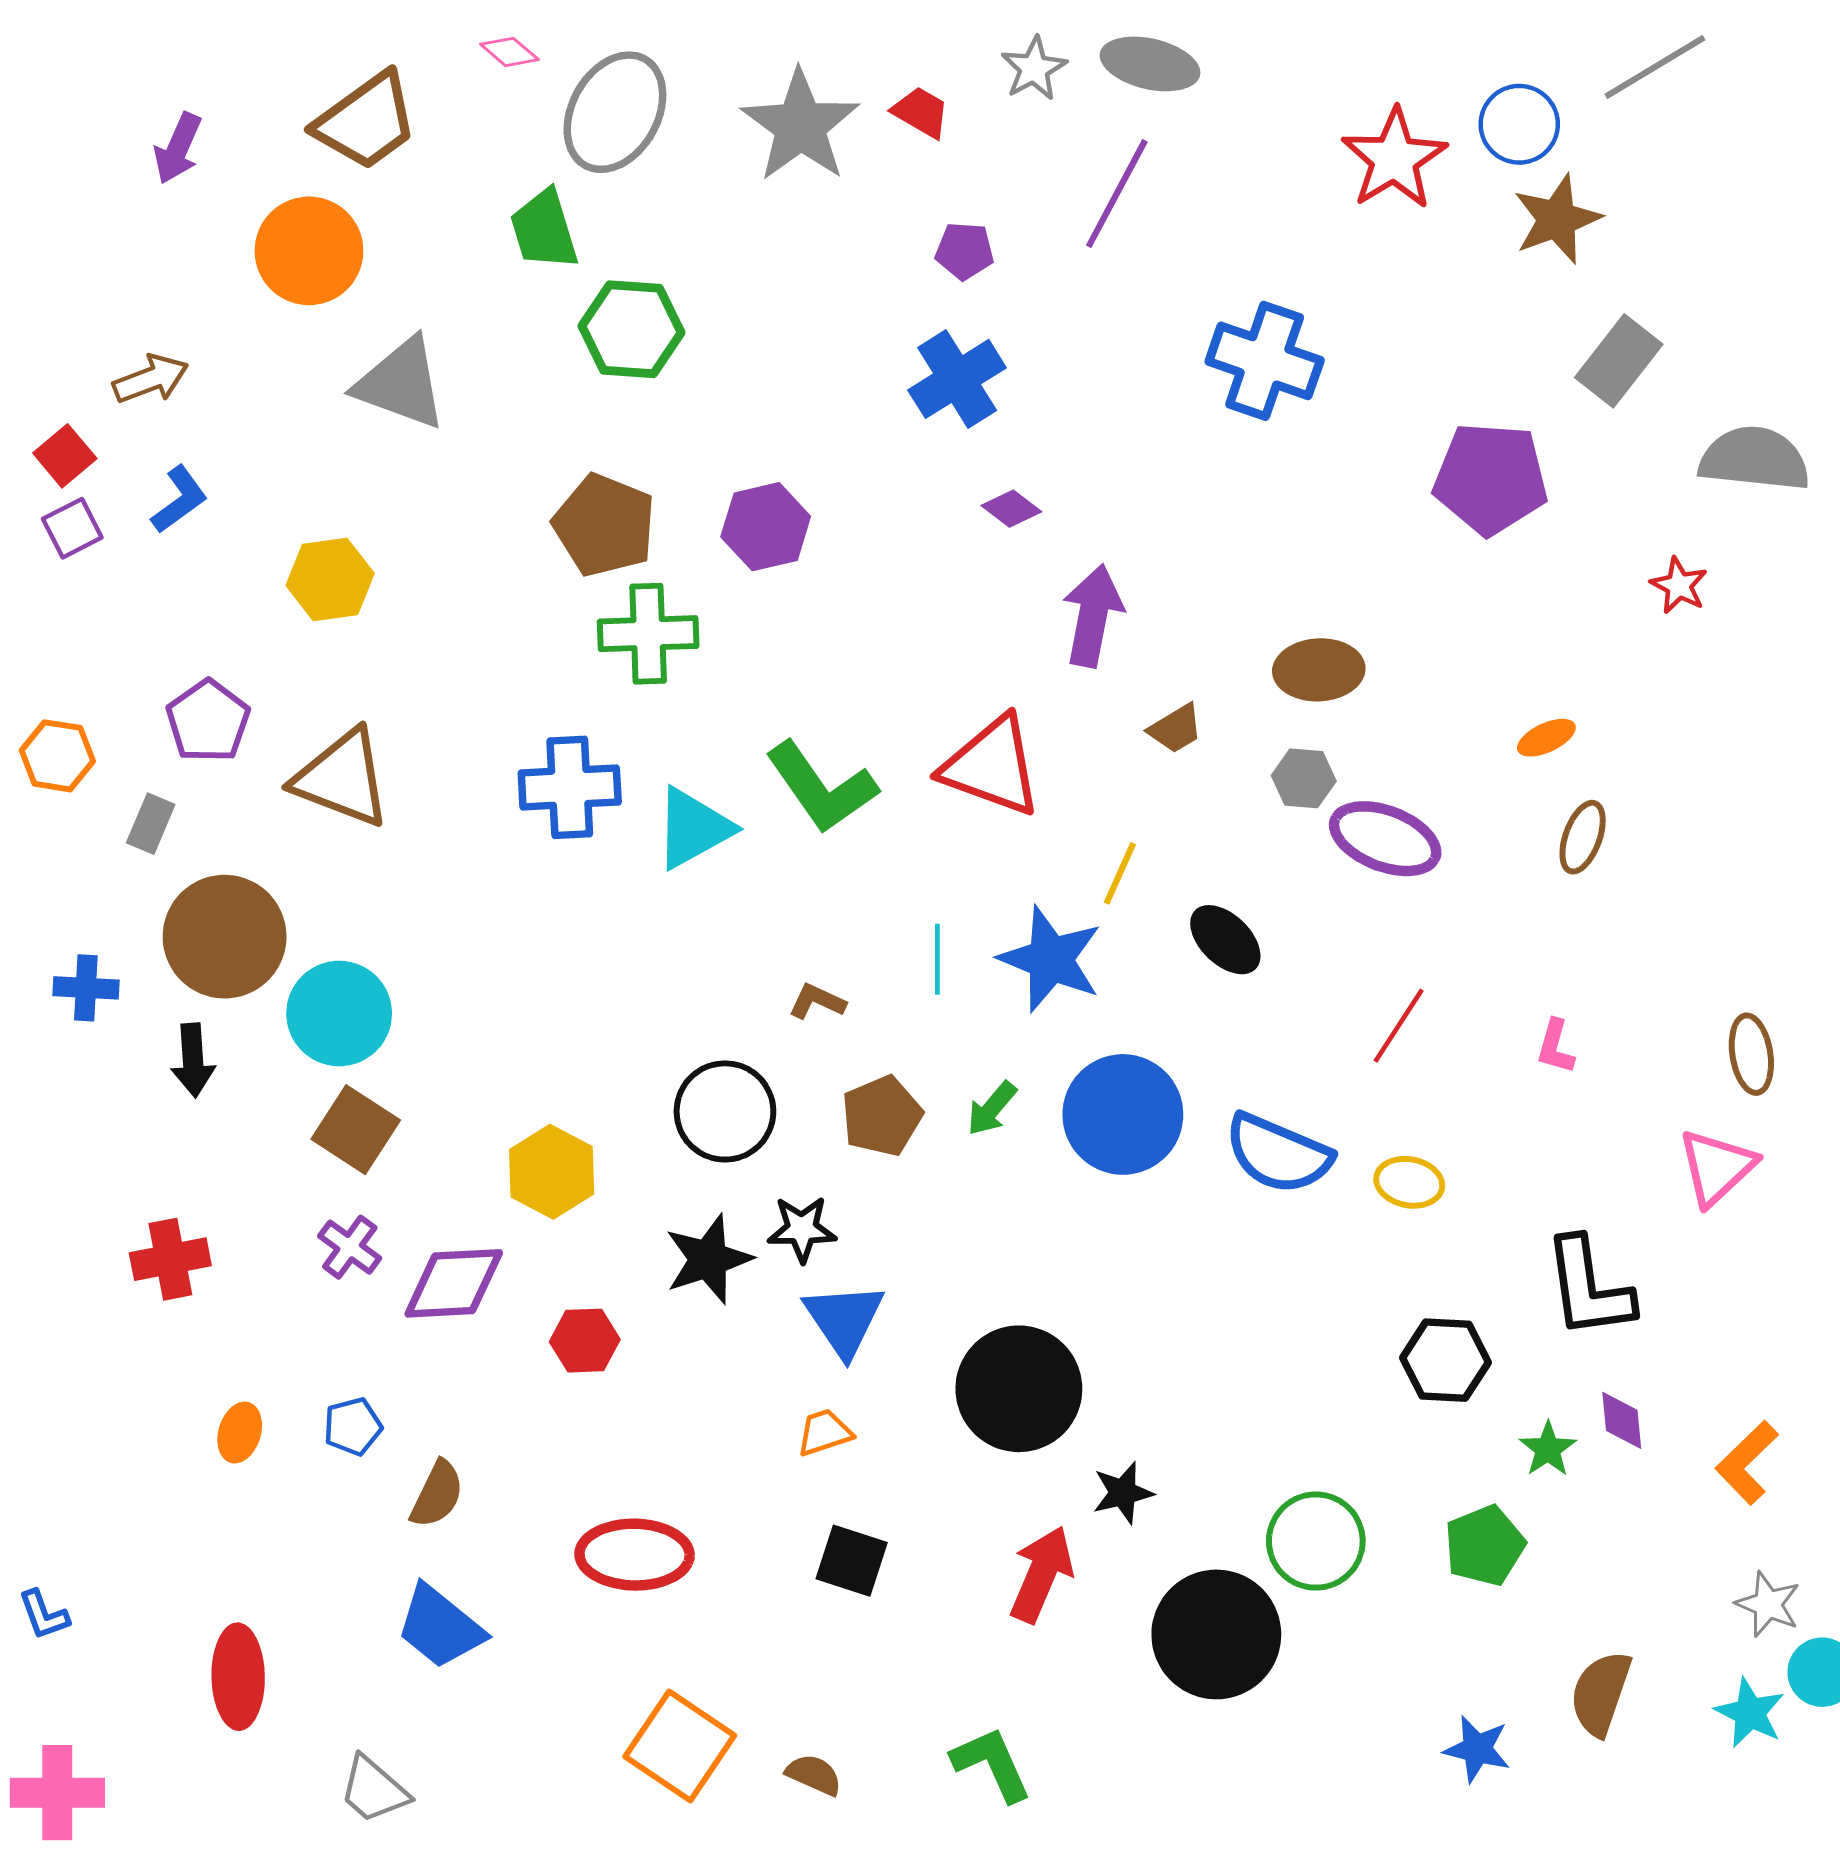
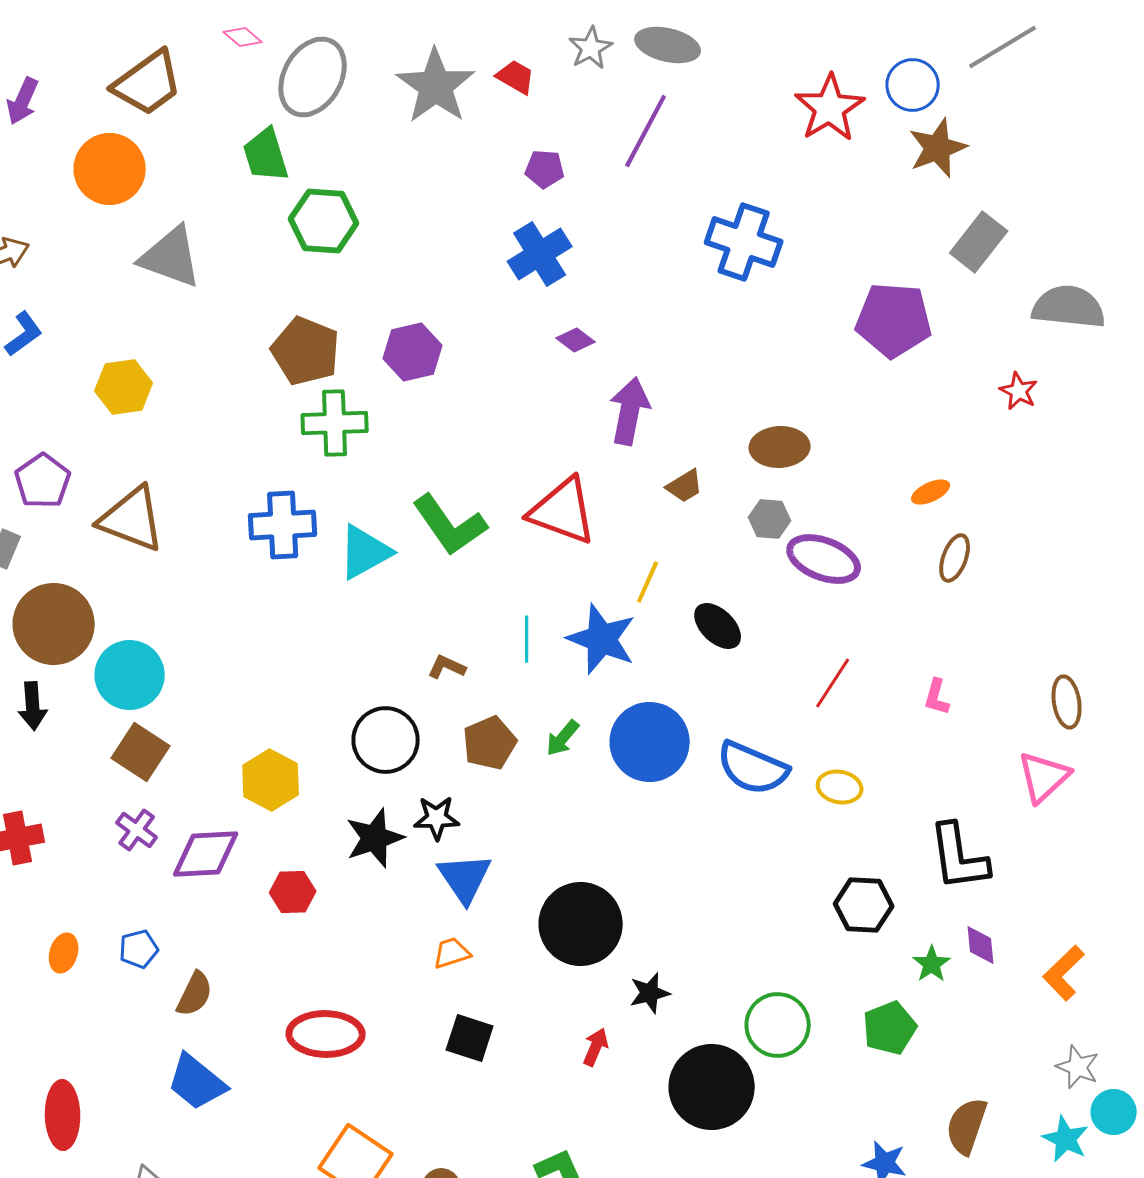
red arrow: (1041, 1574) -> (596, 1047), size x0.6

